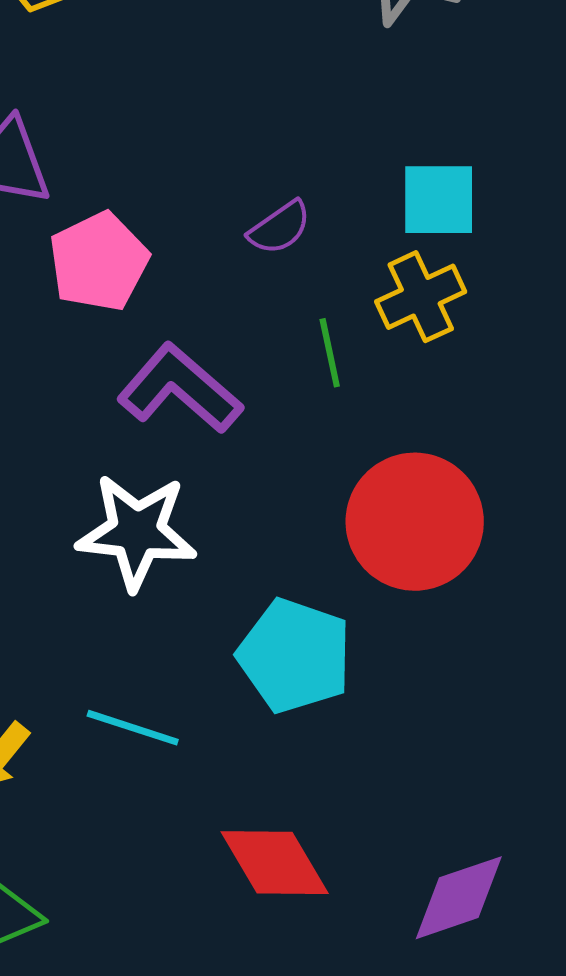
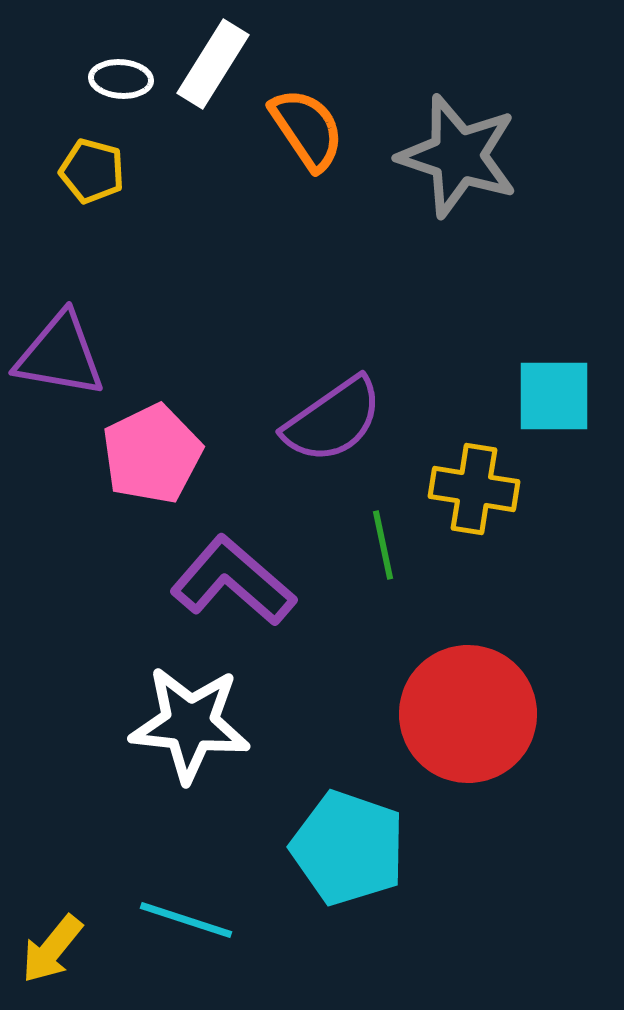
cyan square: (439, 200) -> (554, 396), moved
purple semicircle: (280, 228) -> (333, 420), size x1.6
yellow cross: (421, 297) -> (474, 489), turned 34

